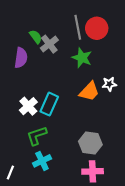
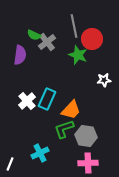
red circle: (97, 28) -> (92, 39), moved
green semicircle: (36, 37) -> (34, 35), turned 152
orange trapezoid: (89, 91) -> (71, 110), moved
green L-shape: (37, 136) -> (64, 129), moved

